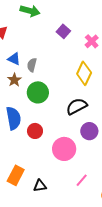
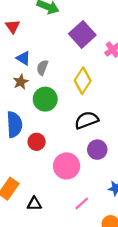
purple square: (63, 31) -> (82, 34), size x1.6
yellow diamond: (84, 73) -> (83, 81), moved

